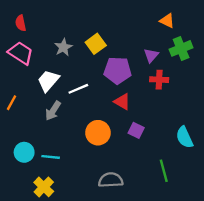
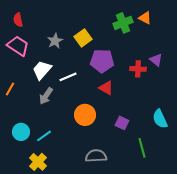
green cross: (181, 48) -> (123, 23), moved
purple triangle: (151, 55) -> (156, 60), moved, turned -32
purple square: (136, 130) -> (122, 123), moved
cyan line: (51, 157) -> (44, 136), turned -42

